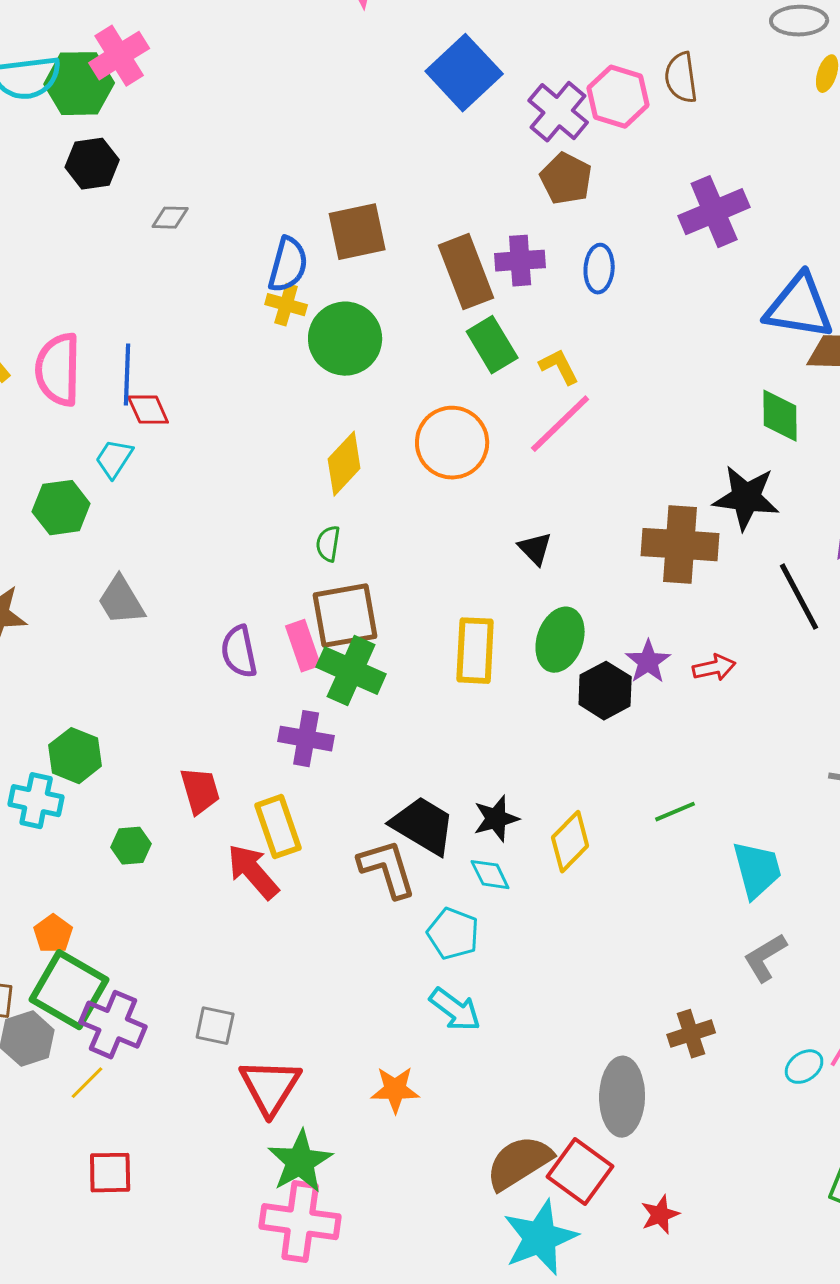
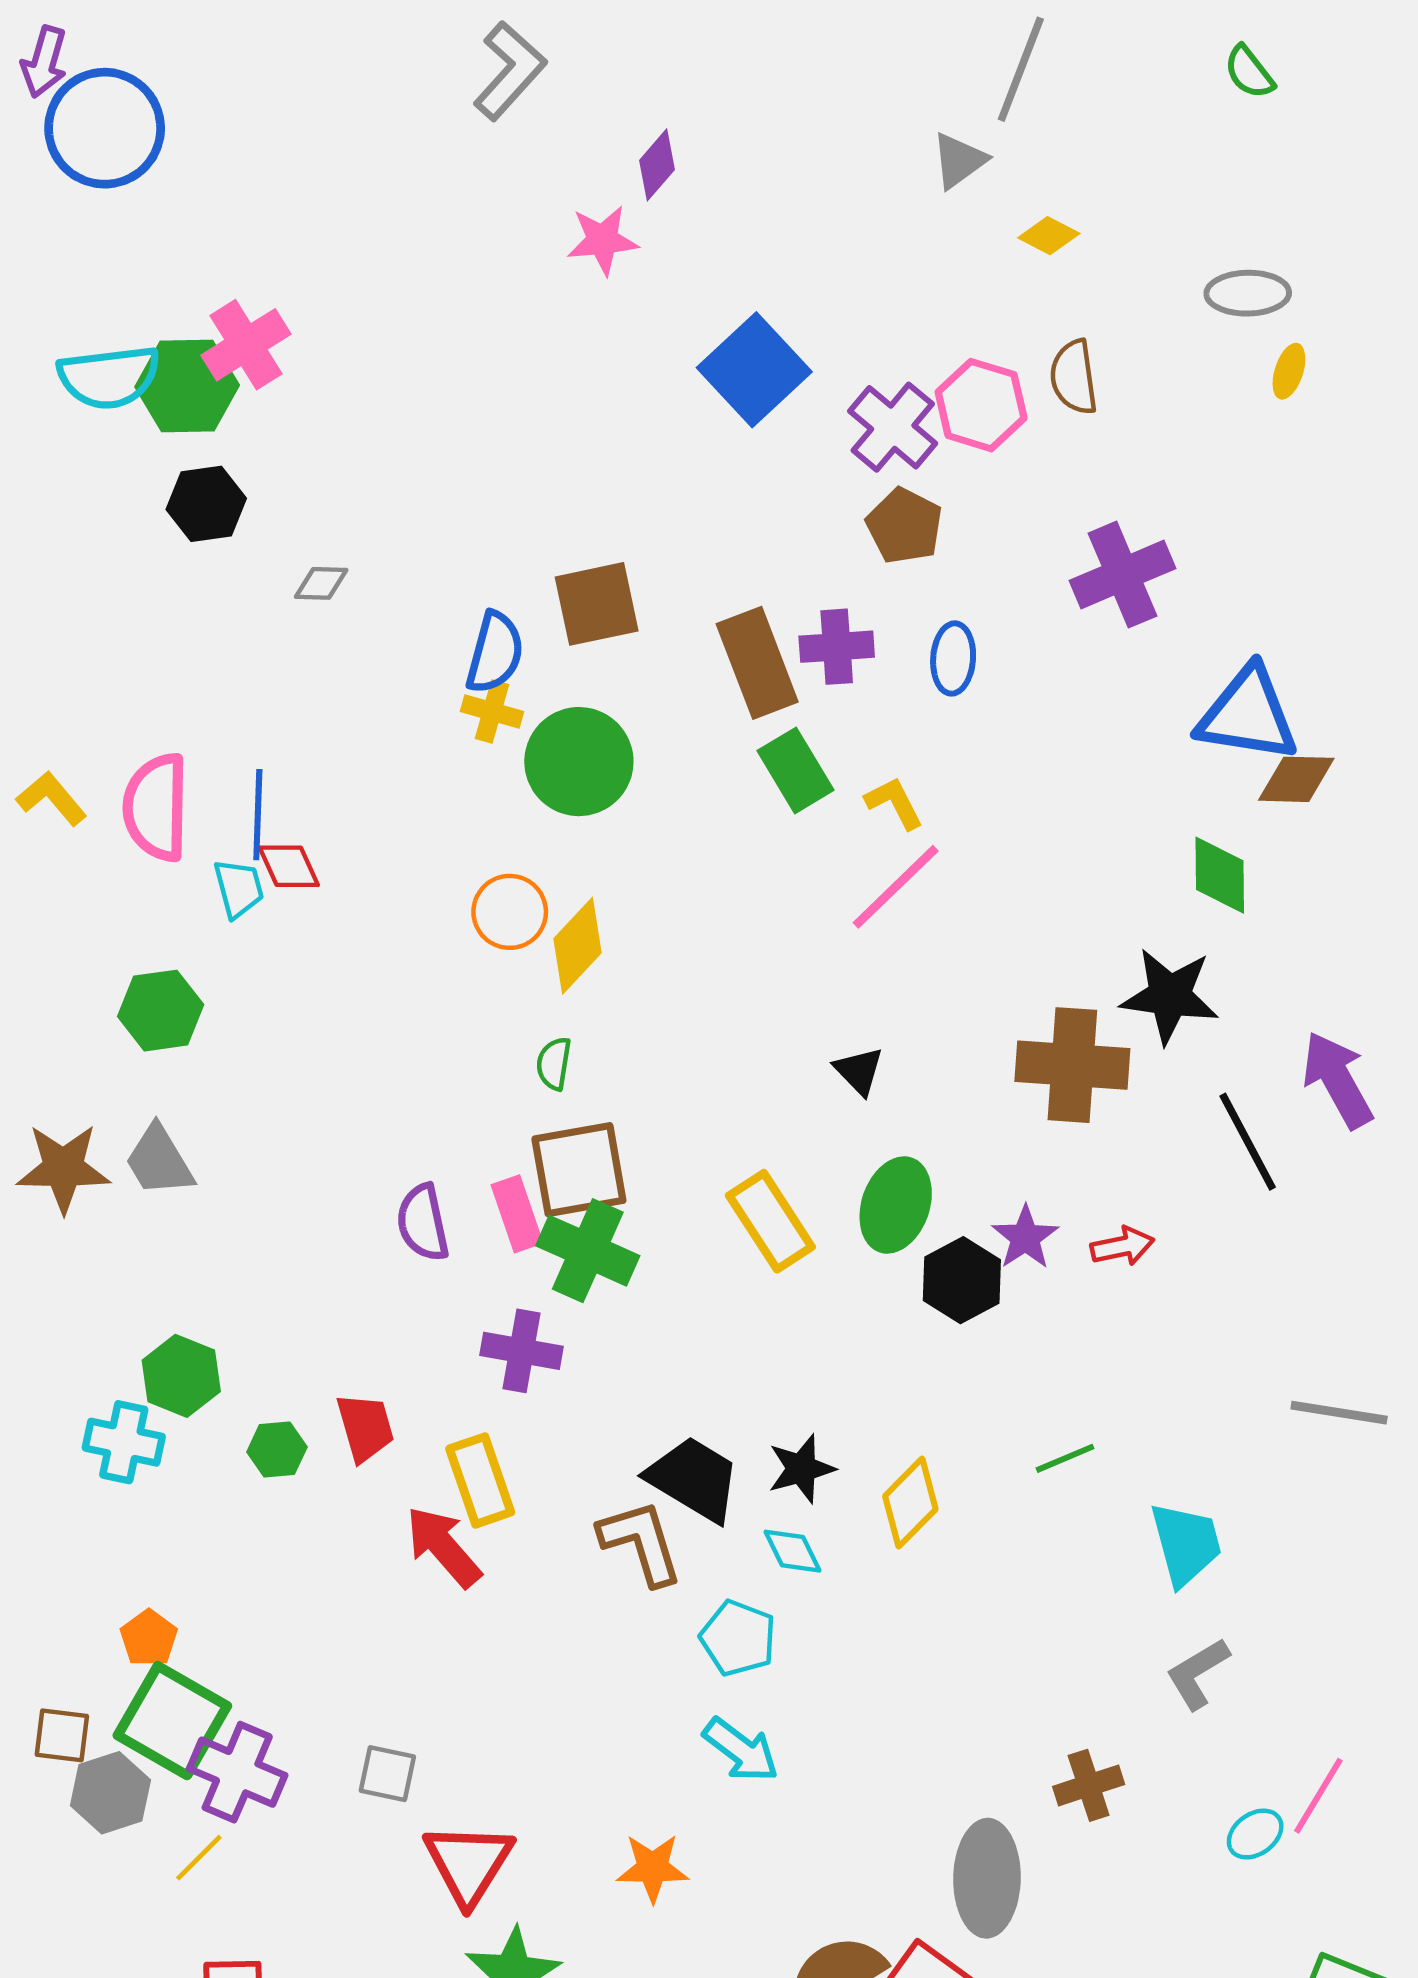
orange circle: (452, 443) -> (510, 912), moved, size x0.7
cyan trapezoid: (114, 459) -> (239, 888), moved, turned 132
gray trapezoid: (121, 601) -> (159, 1161), moved
yellow rectangle: (475, 651) -> (770, 1221), turned -36
green hexagon: (131, 846) -> (277, 1450), moved

